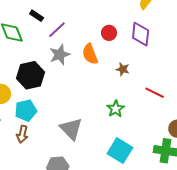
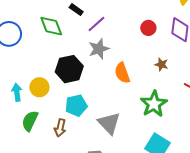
orange semicircle: (90, 54) -> (122, 73), moved
green star: (116, 109) -> (154, 104), size x1.5
cyan pentagon: (26, 110) -> (76, 105), moved

